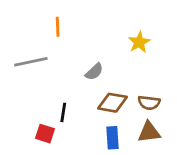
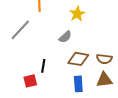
yellow star: (139, 42) -> (77, 14), moved
gray line: (31, 62) -> (20, 30), turned -35
red square: (45, 134) -> (30, 81), turned -32

